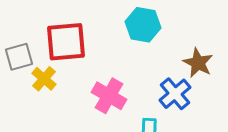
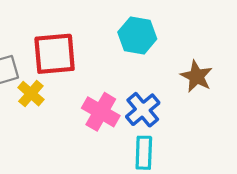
blue cross: (175, 94) -> (143, 110), moved

